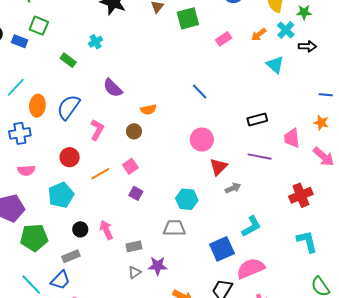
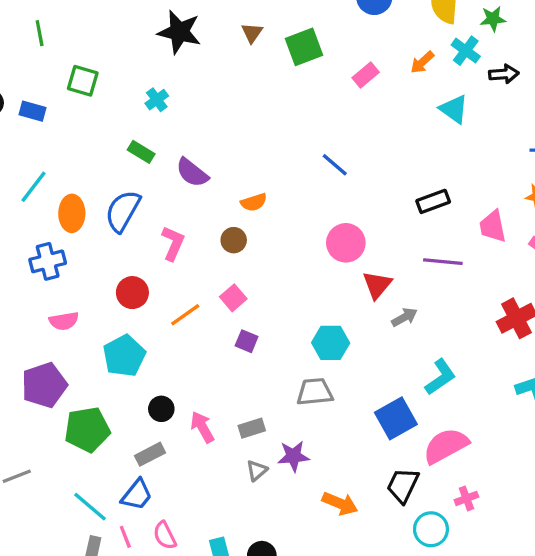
green square: (39, 26) -> (83, 81), moved
green rectangle: (68, 60) -> (141, 152), moved
pink arrow: (106, 230) -> (202, 427), moved

